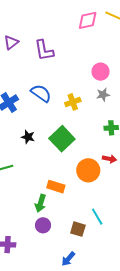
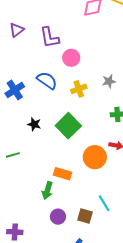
pink circle: (101, 72) -> (71, 58), moved
purple circle: (43, 225) -> (58, 217), moved

